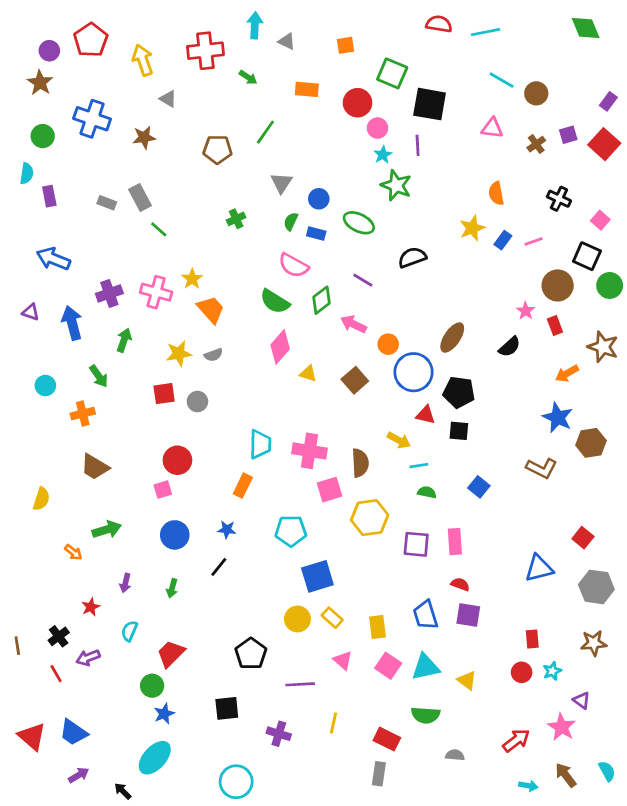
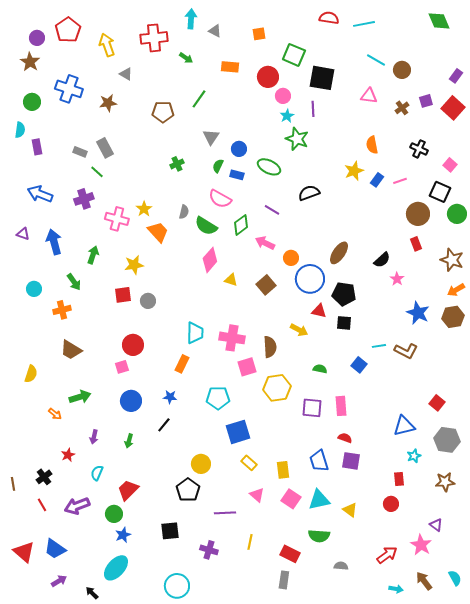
green line: (159, 229) -> (97, 172), moved
purple cross: (109, 293) -> (84, 199), moved
pink star: (526, 311) -> (397, 279), moved
gray semicircle: (213, 355) -> (184, 212), moved, turned -56
orange arrow: (567, 374) -> (456, 290), moved
brown hexagon: (591, 443) -> (453, 317), moved
cyan line: (419, 466) -> (379, 346), moved
yellow circle: (297, 619) -> (201, 464), moved
purple arrow: (88, 658) -> (77, 506), moved, size x1.4
cyan star: (552, 671) -> (414, 456), moved

